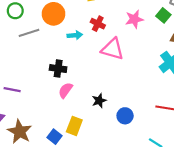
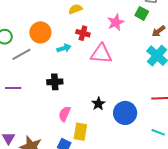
purple line: (12, 90) -> (13, 88), moved
pink semicircle: (65, 90) -> (65, 114), moved
blue circle: (125, 116) -> (125, 113), size x1.5

